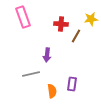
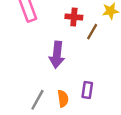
purple arrow: (47, 55) -> (57, 55), size x1.5
gray line: (31, 74) -> (37, 100), moved, turned -48

